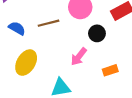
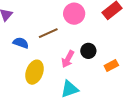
black circle: (97, 33) -> (88, 51), moved
pink arrow: (79, 57) -> (68, 59), moved

